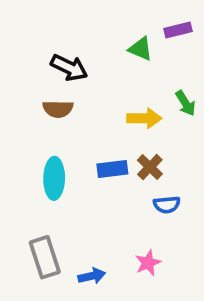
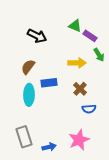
purple rectangle: (178, 30) -> (90, 36), moved, turned 48
brown semicircle: (58, 109) -> (28, 67), moved, turned 126
blue rectangle: (112, 169) -> (49, 83), moved
pink star: (148, 263) -> (79, 140), size x1.5

